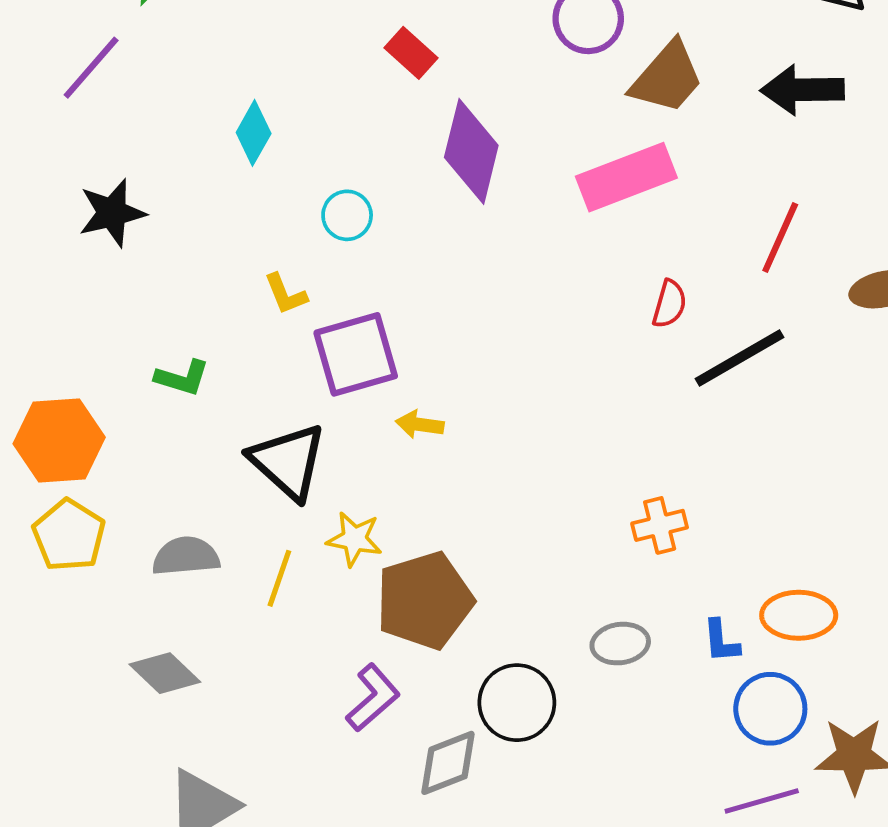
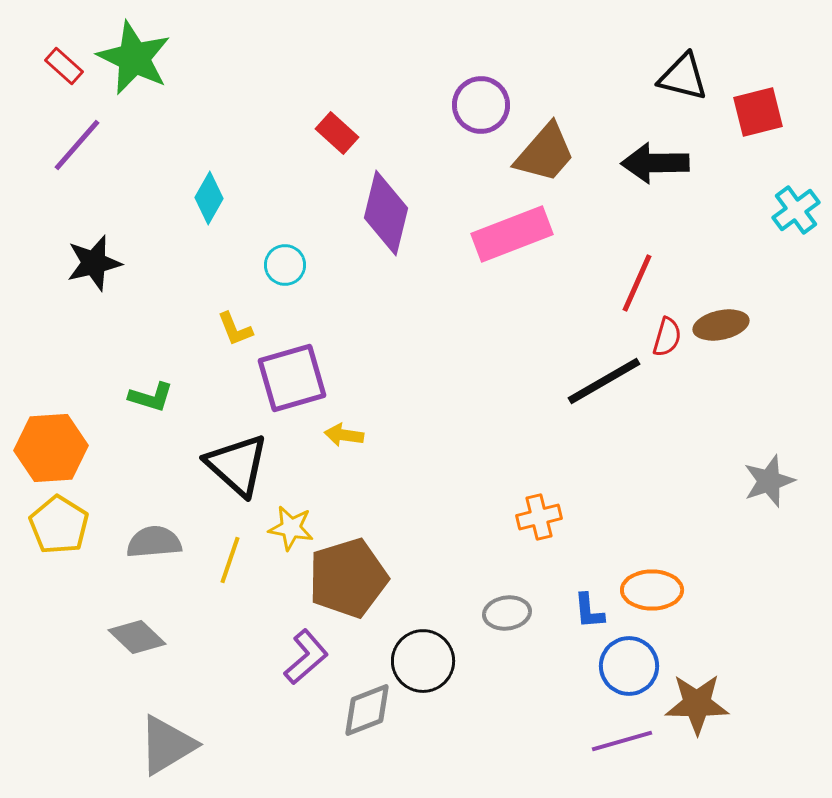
red semicircle: (669, 304) -> (667, 337), moved

